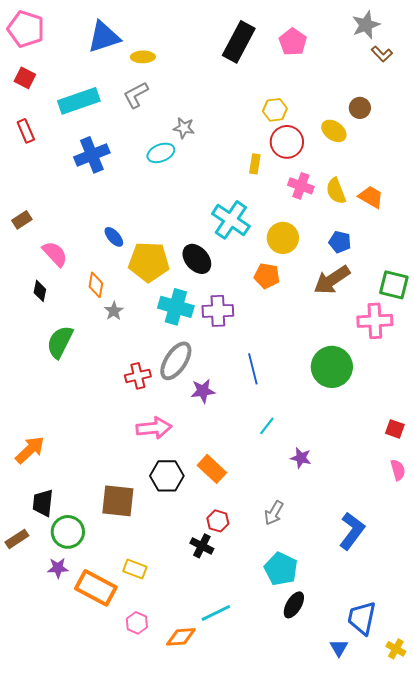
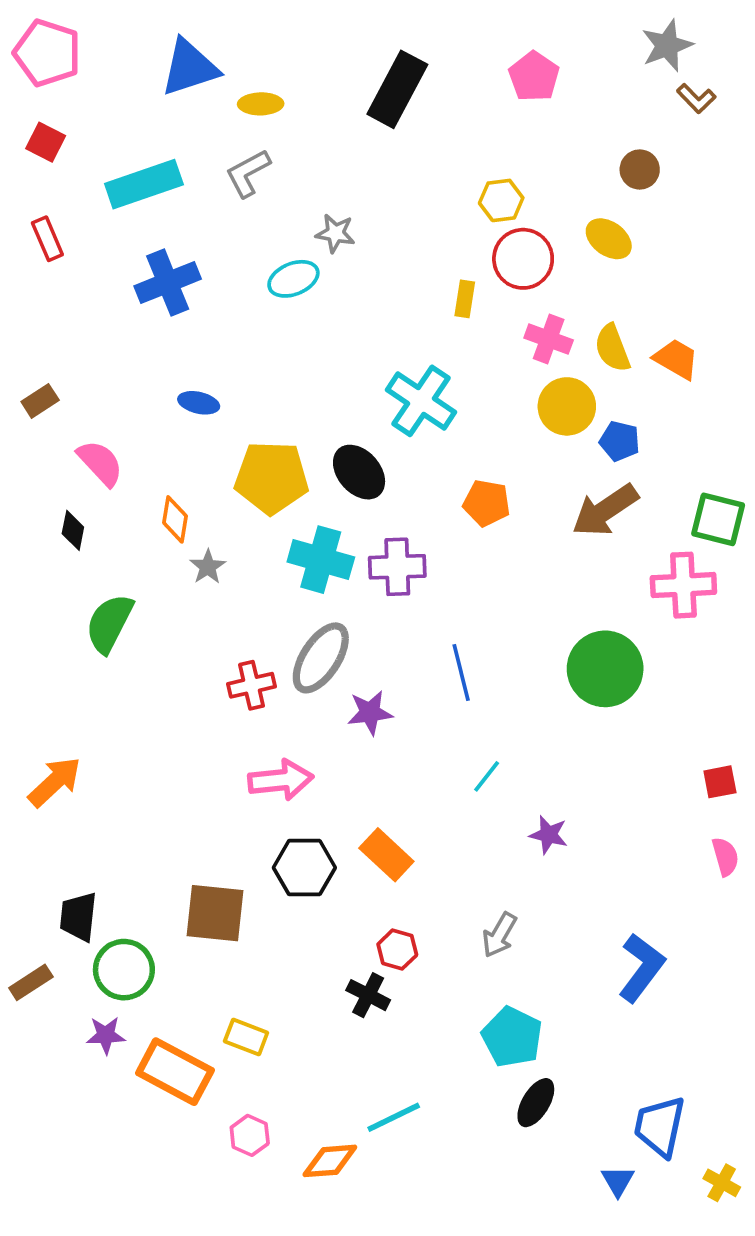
black rectangle: (239, 42) -> (397, 89), moved
brown circle: (360, 108) -> (640, 170), moved
blue ellipse: (114, 237) -> (199, 403), moved, turned -35
yellow circle: (283, 238) -> (567, 406), moved
red square: (395, 429) -> (720, 782), turned -30
orange arrow: (30, 450) -> (55, 782), moved

